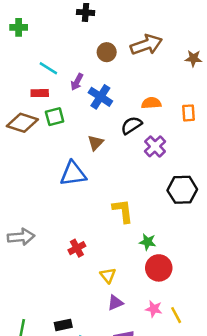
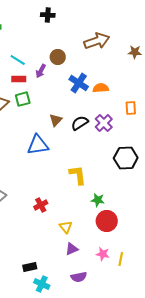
brown circle: (107, 52) -> (58, 57), moved
red rectangle: (40, 93) -> (19, 79), moved
blue cross: (100, 97) -> (79, 83), moved
orange rectangle: (188, 113) -> (131, 108), moved
black semicircle: (131, 125) -> (80, 123), moved
yellow line: (176, 315) -> (121, 259), turned 40

